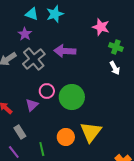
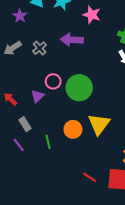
pink star: (101, 27) -> (92, 15), moved
purple star: (25, 34) -> (20, 16), moved
gray cross: (34, 59) -> (40, 48), size x0.6

